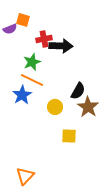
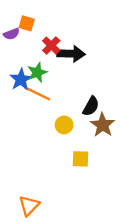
red cross: (44, 39) -> (51, 46), turned -35
blue star: (22, 95) -> (21, 79), moved

